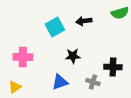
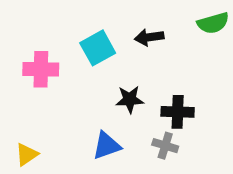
pink cross: (23, 57) -> (41, 69), moved
black cross: (113, 67) -> (178, 112), moved

